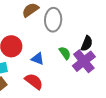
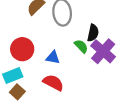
black semicircle: (87, 43) -> (93, 33), moved

